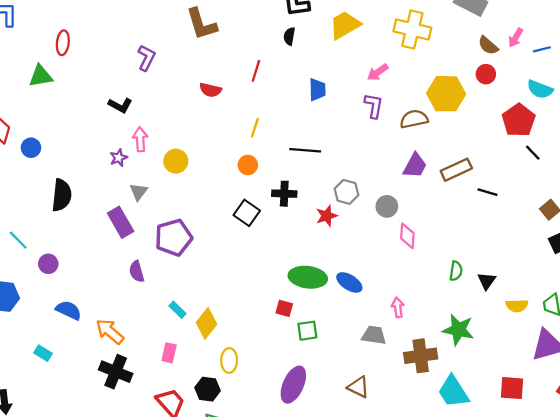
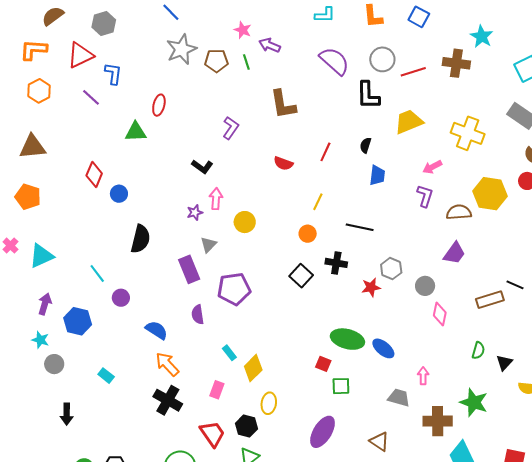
black semicircle: (289, 36) -> (366, 145), moved
brown rectangle: (456, 170) -> (490, 300), moved
blue semicircle: (69, 310) -> (157, 330), moved

